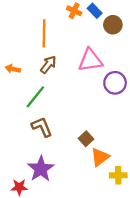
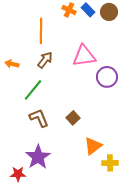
brown circle: (113, 25) -> (109, 12), moved
brown square: (86, 139) -> (73, 118), moved

